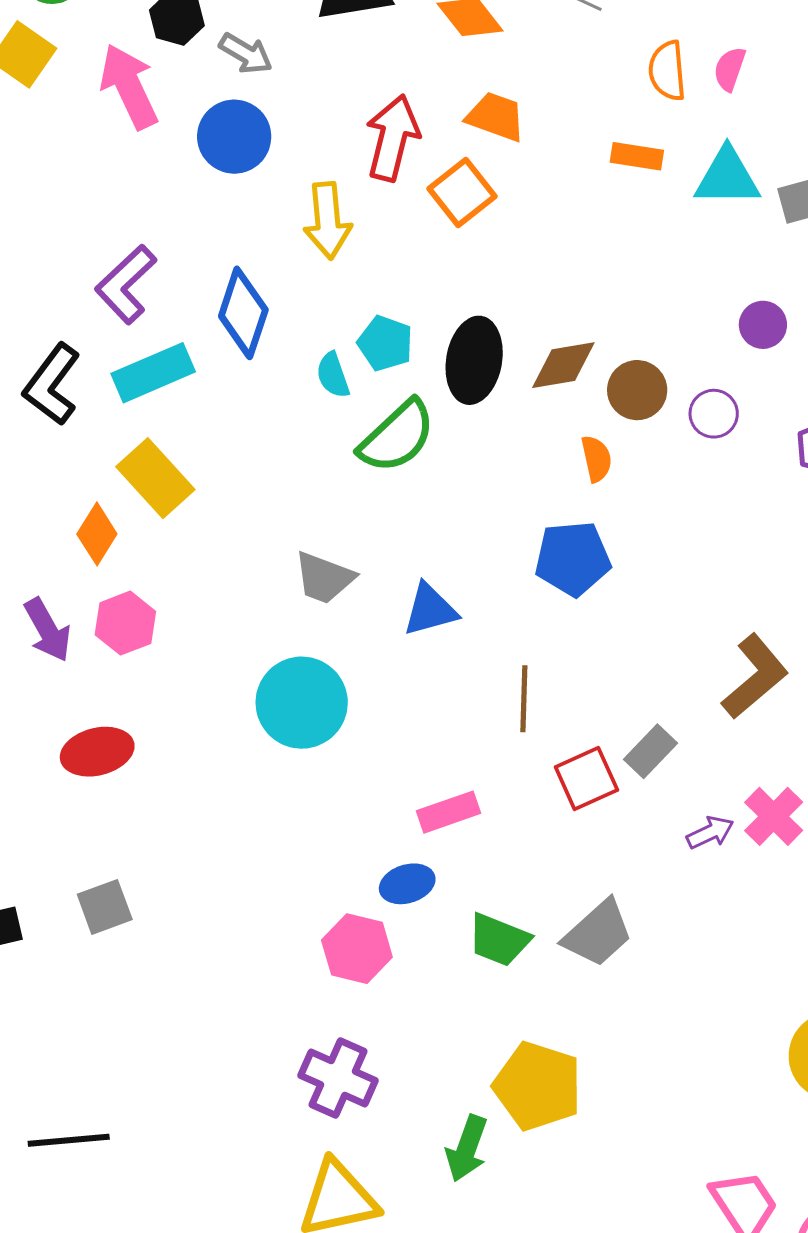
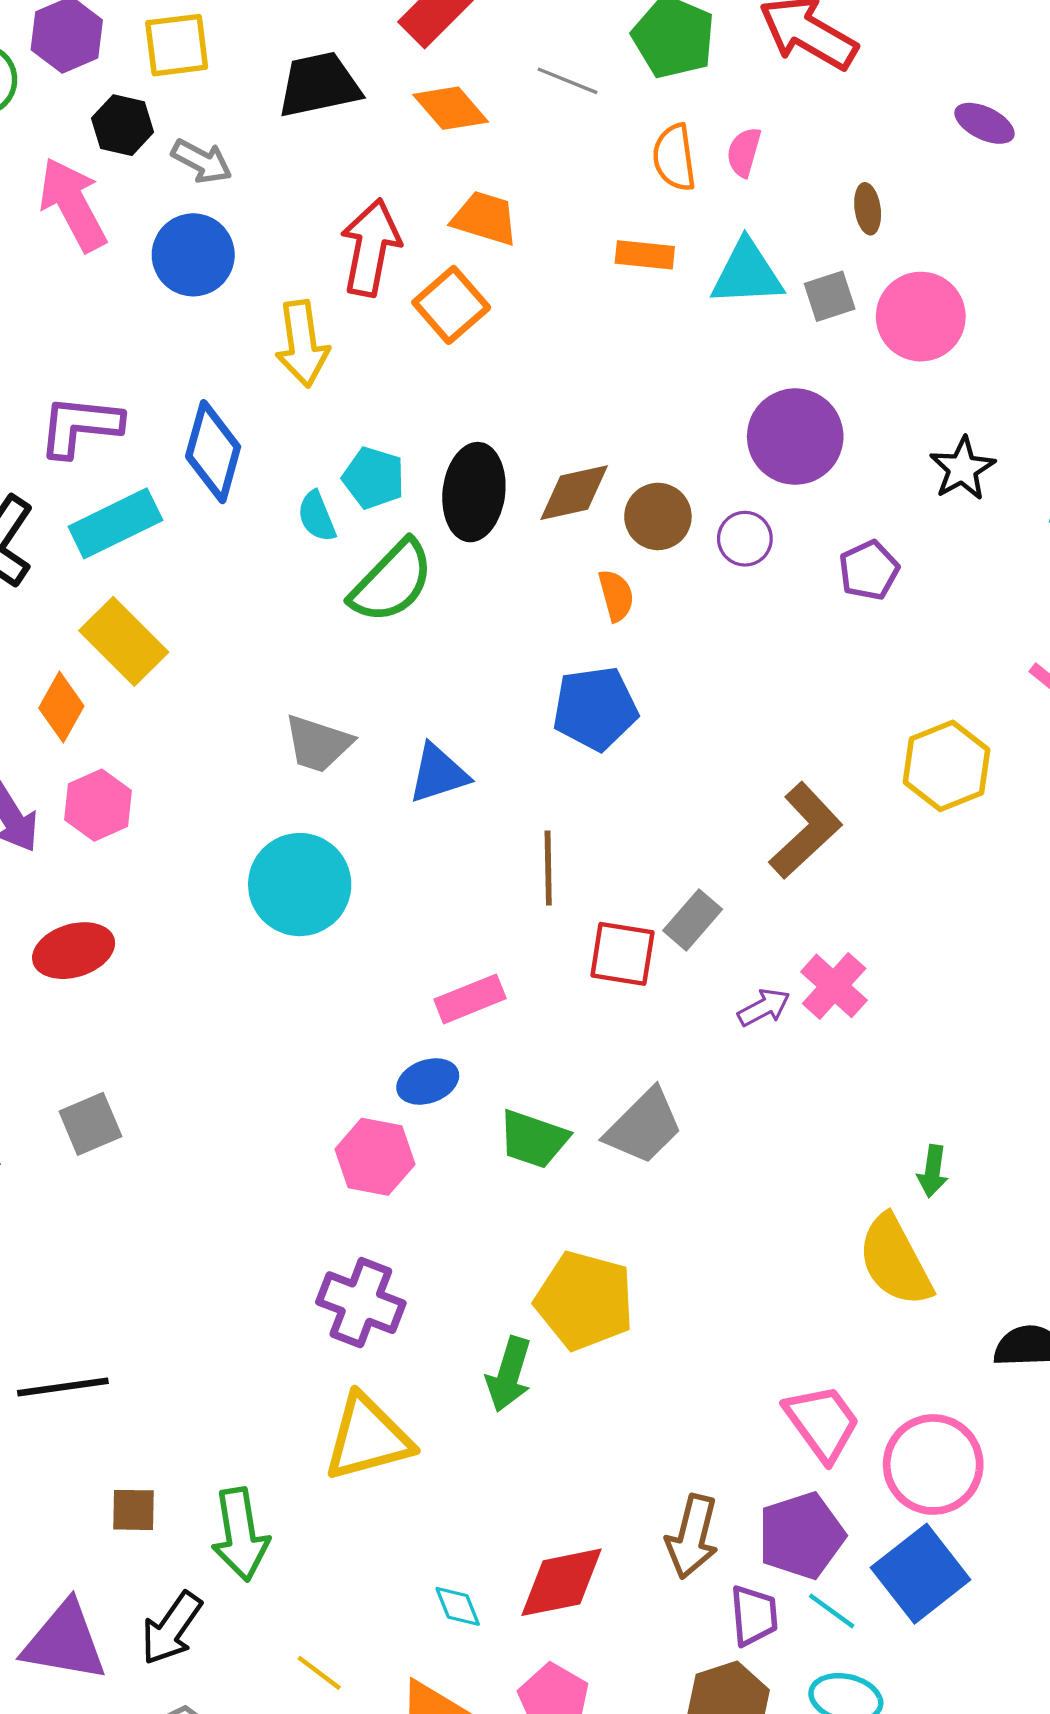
purple L-shape: (126, 284) -> (80, 426), turned 52
purple circle: (763, 325) -> (795, 437), size x1.8
red square: (586, 779) -> (622, 954), turned 36

